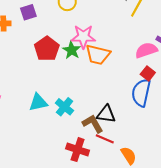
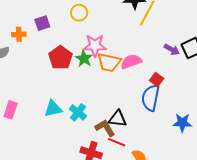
pink semicircle: (146, 50) -> (131, 62), moved

